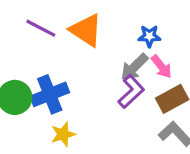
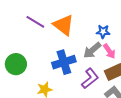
purple L-shape: (131, 92) -> (90, 79), moved
blue cross: (50, 94) -> (64, 62), moved

